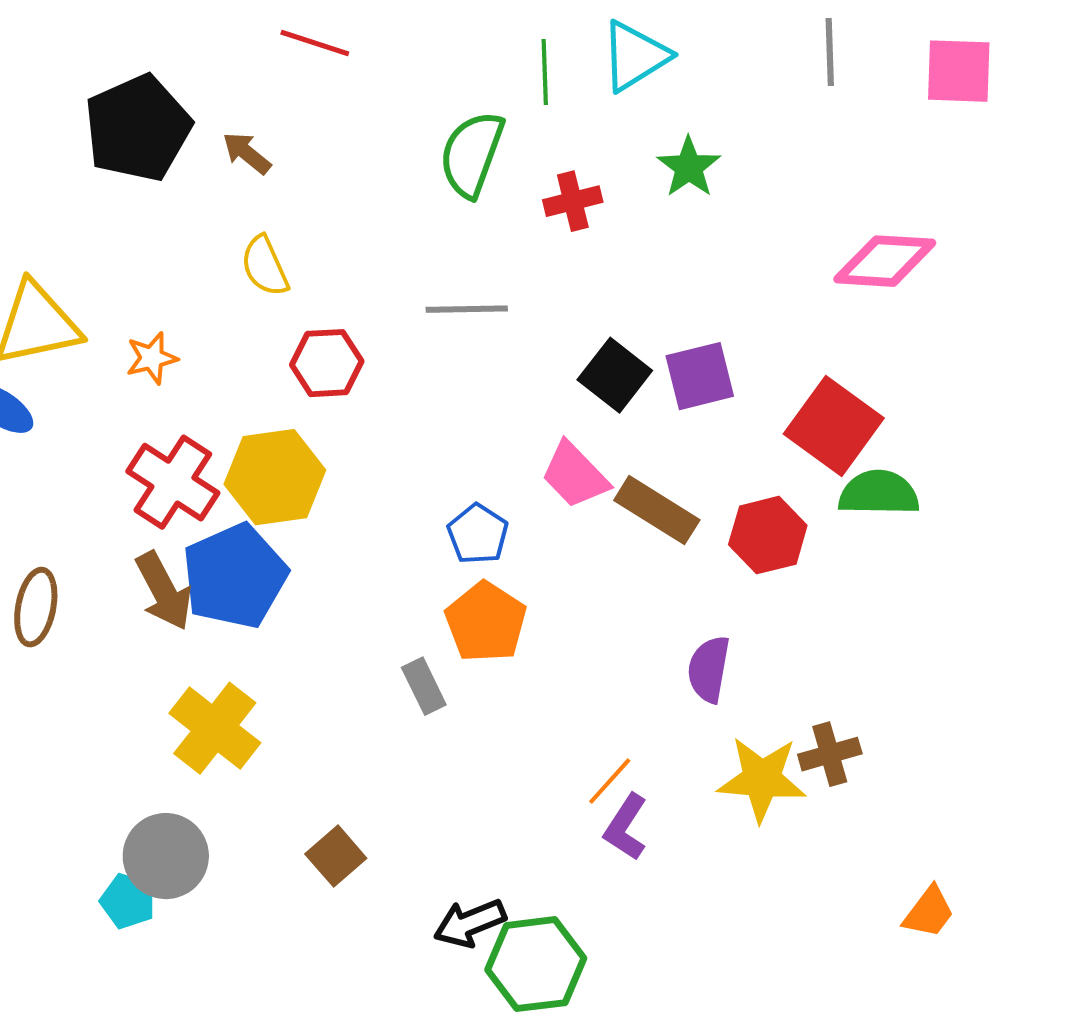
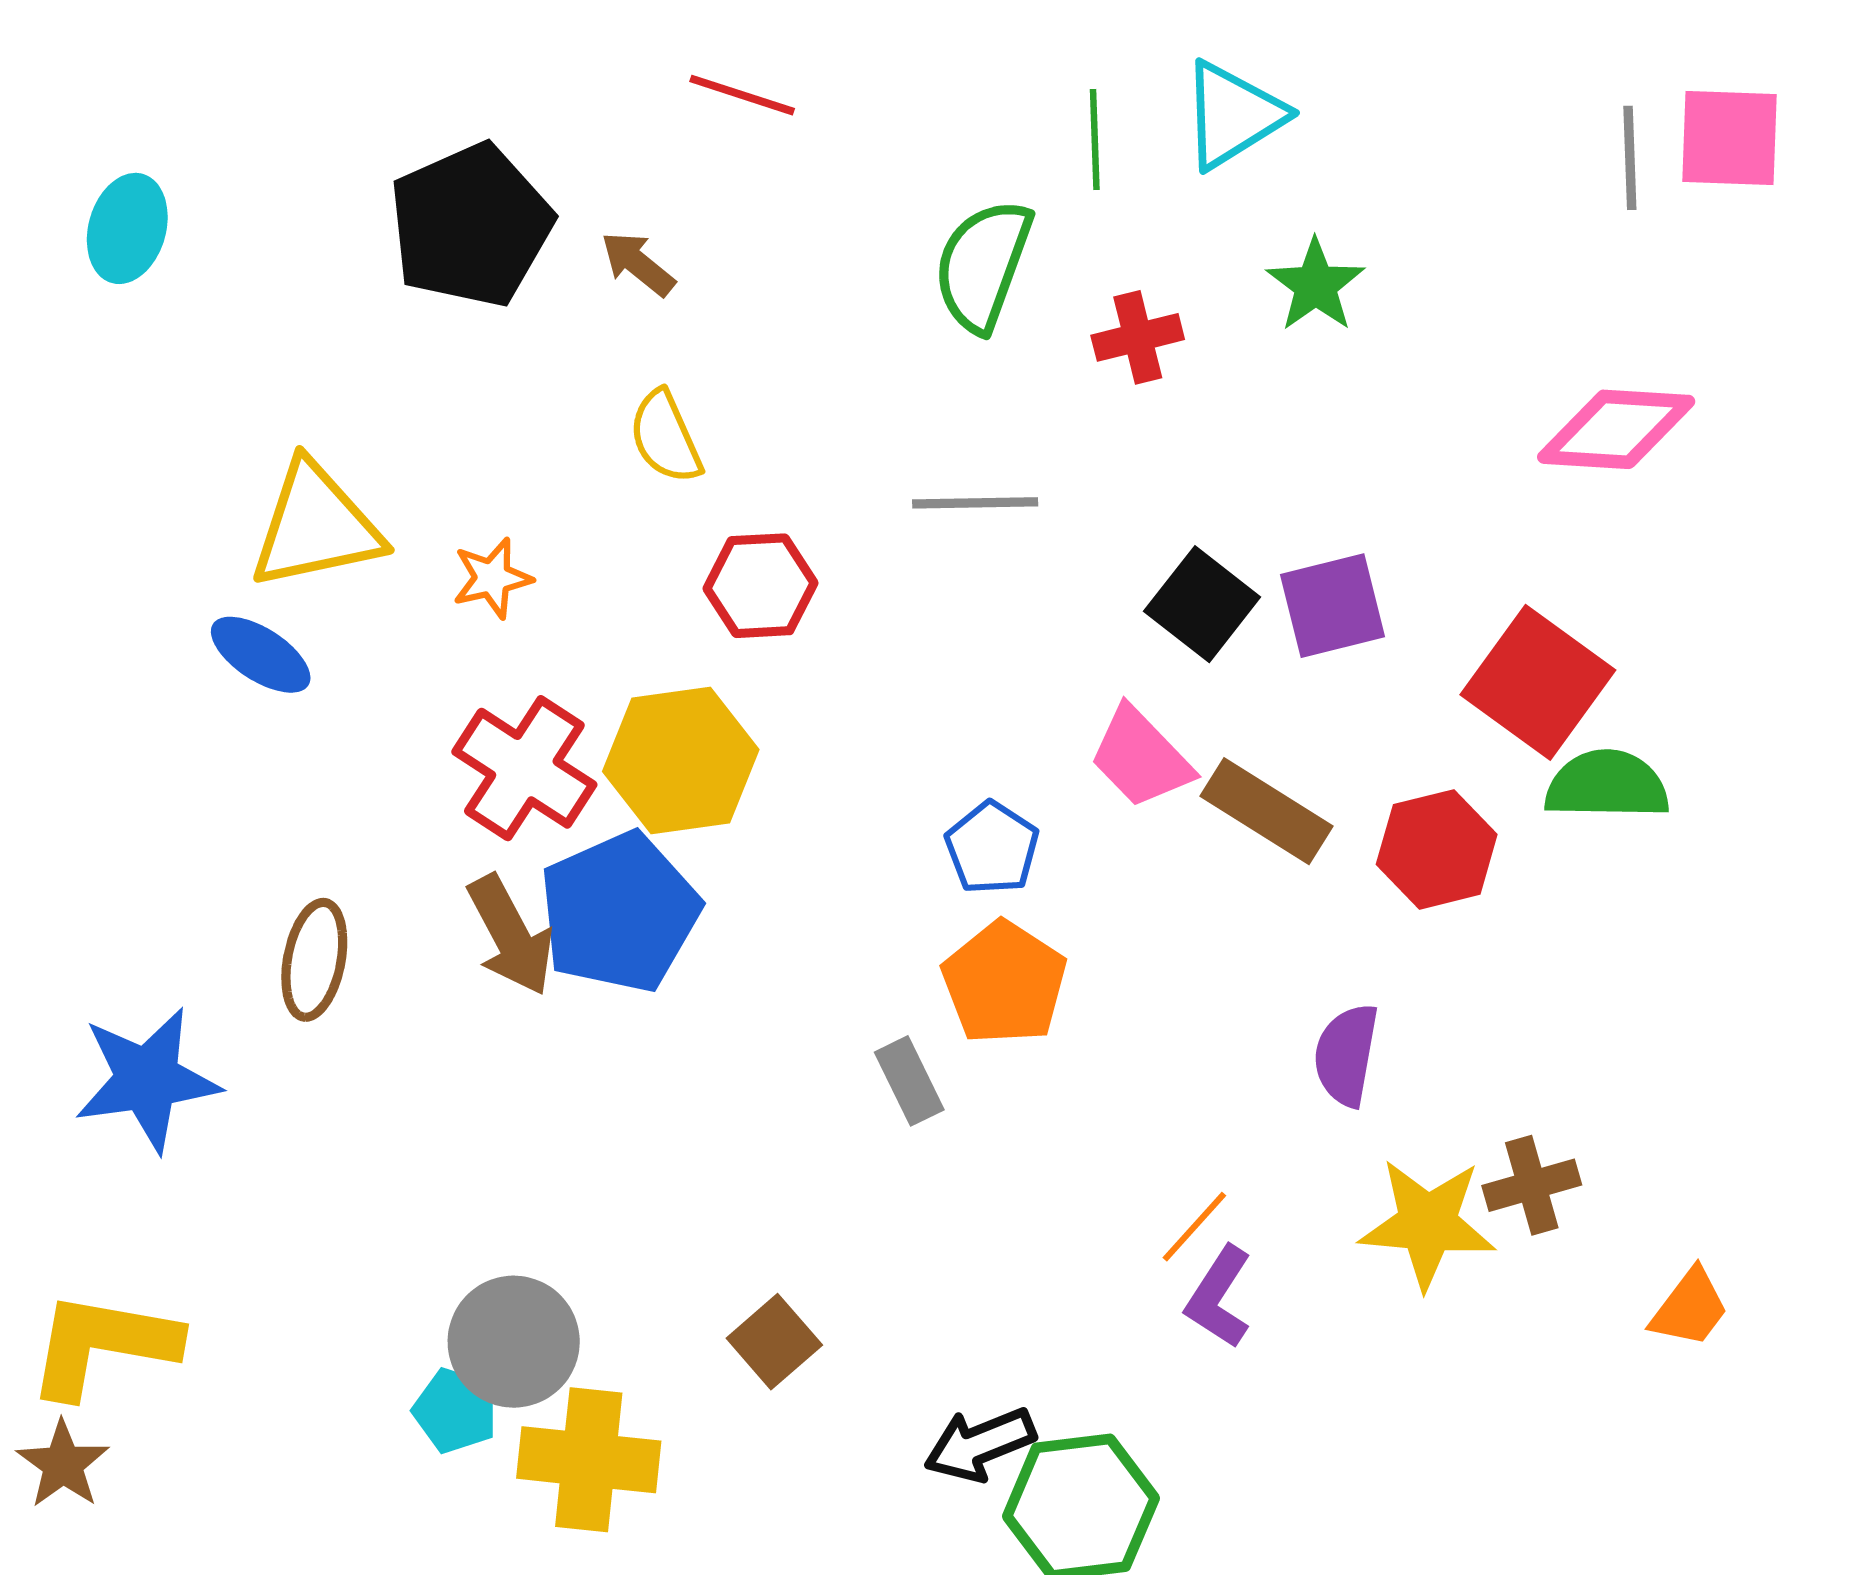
gray line: (830, 52) -> (1630, 158), moved
yellow cross: (215, 728) -> (589, 1460), moved, turned -32
orange trapezoid: (929, 912) -> (1690, 1308), moved

